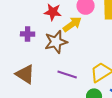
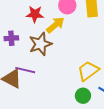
purple line: (67, 75) -> (25, 70), moved

